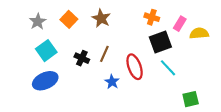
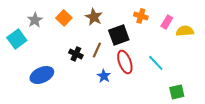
black square: (160, 42) -> (119, 35), moved
cyan square: (46, 51) -> (17, 39), moved

